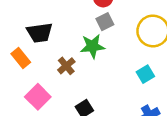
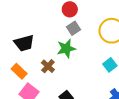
orange rectangle: (21, 58) -> (19, 71), moved

